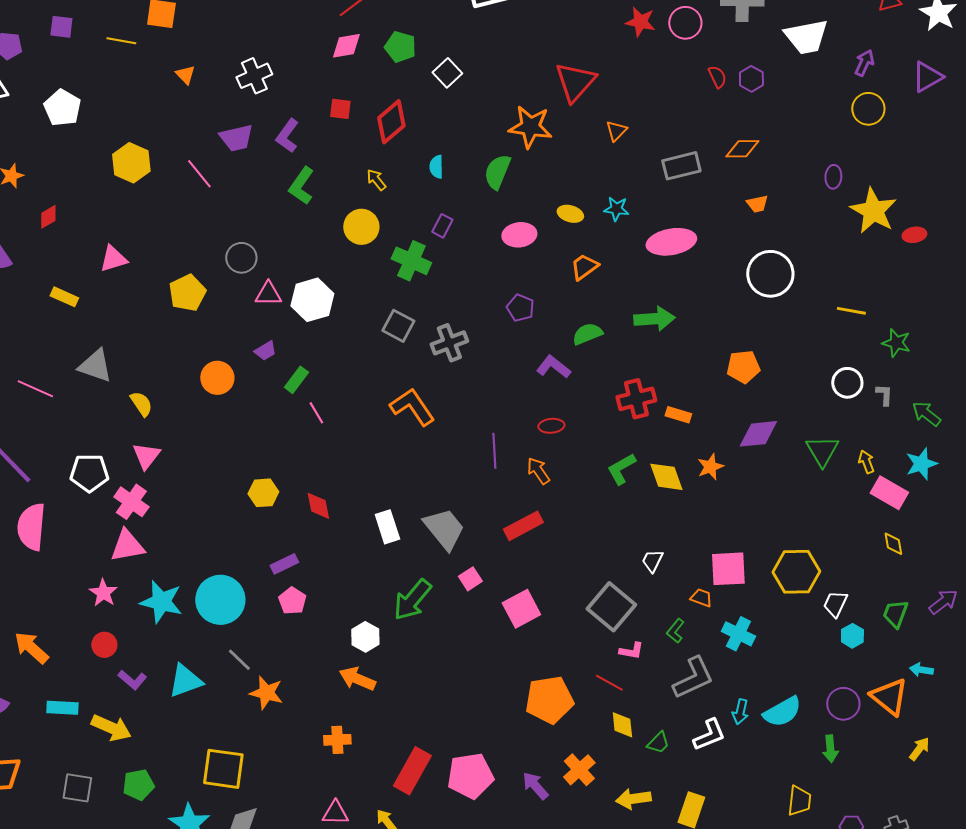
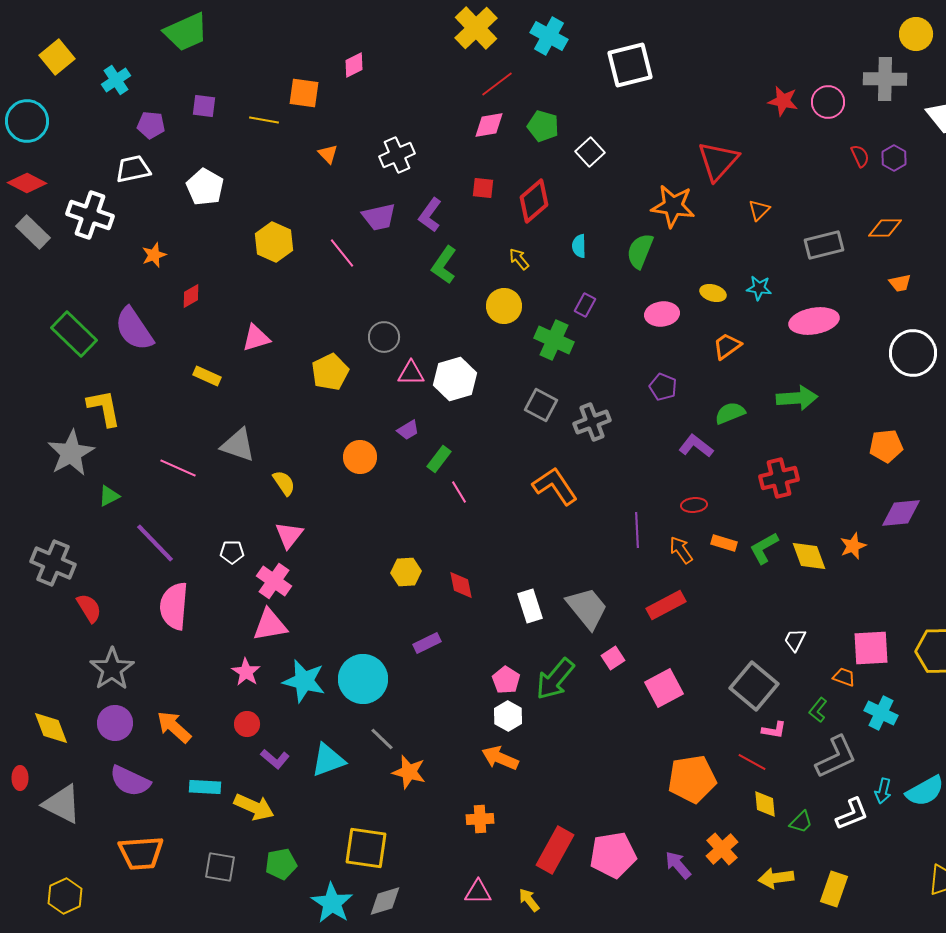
orange rectangle: (678, 415) -> (724, 543), moved
white pentagon: (89, 473) -> (232, 552), size x0.6
pink pentagon: (292, 601) -> (506, 680), moved

